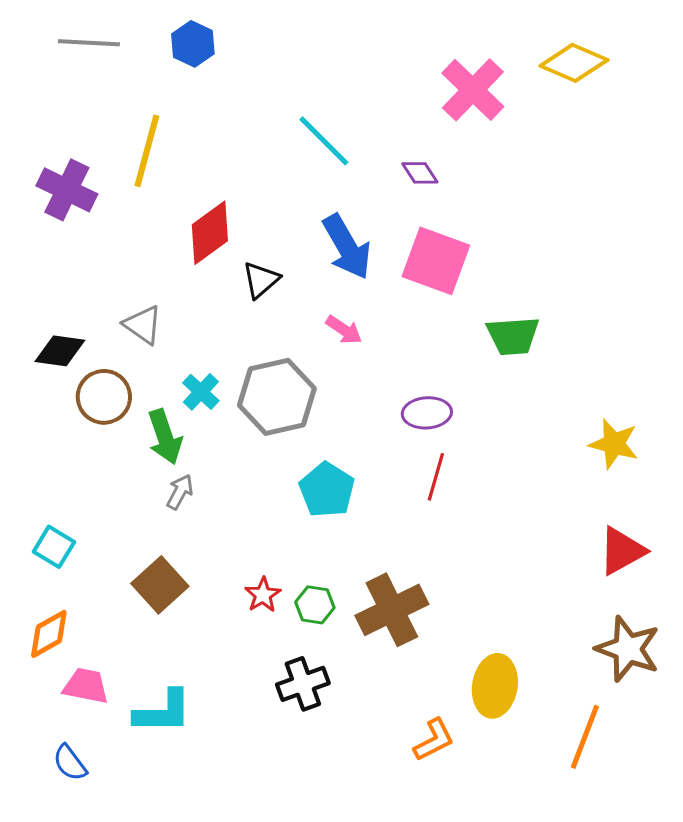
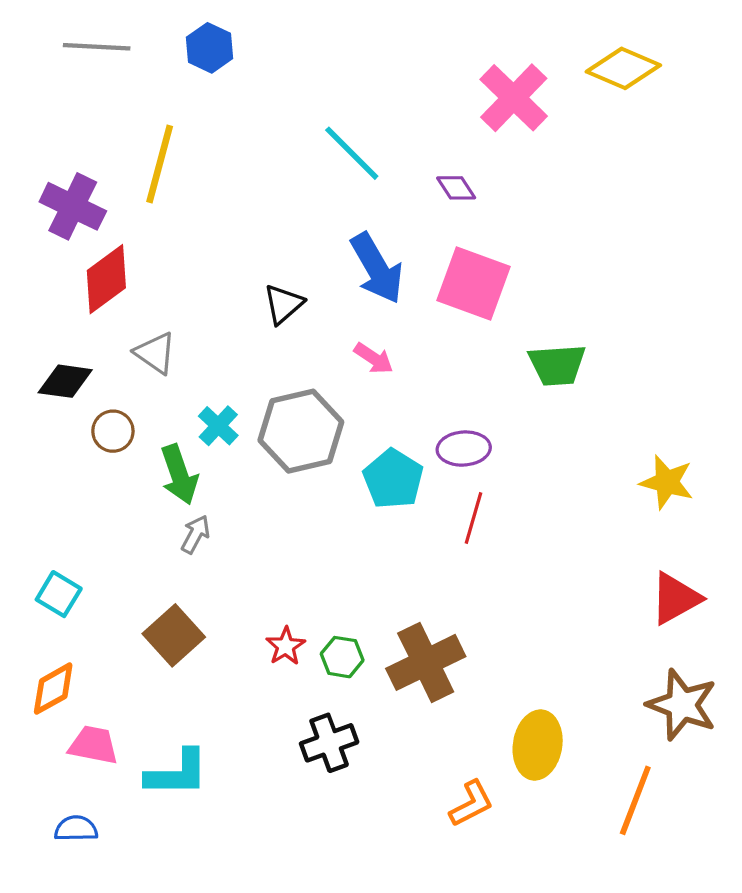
red diamond: (210, 233) -> (106, 279), moved
brown circle: (104, 397) -> (113, 431), size x0.7
cyan pentagon: (327, 490) -> (393, 479), moved
blue semicircle: (70, 763) -> (76, 829), turned 126

